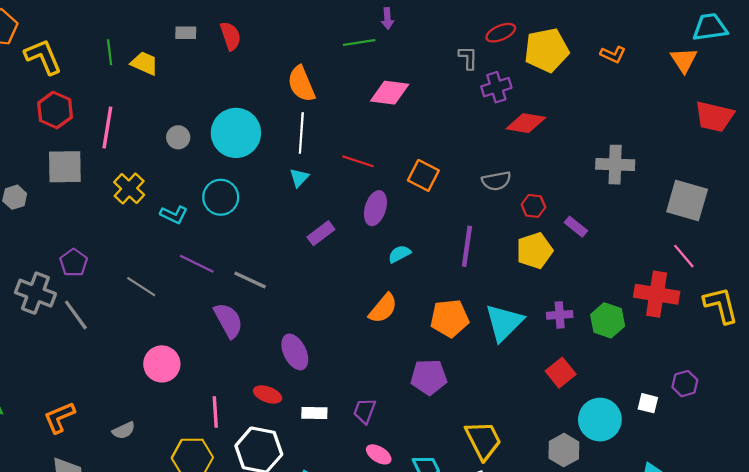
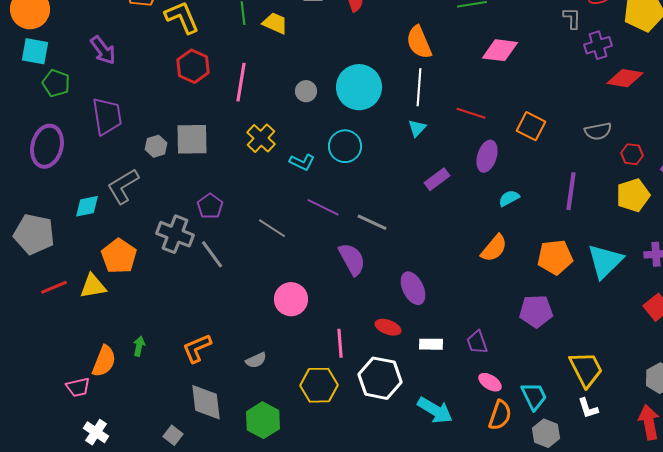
gray square: (65, 167) -> (192, 139), moved
purple trapezoid: (365, 411) -> (477, 342), turned -40

